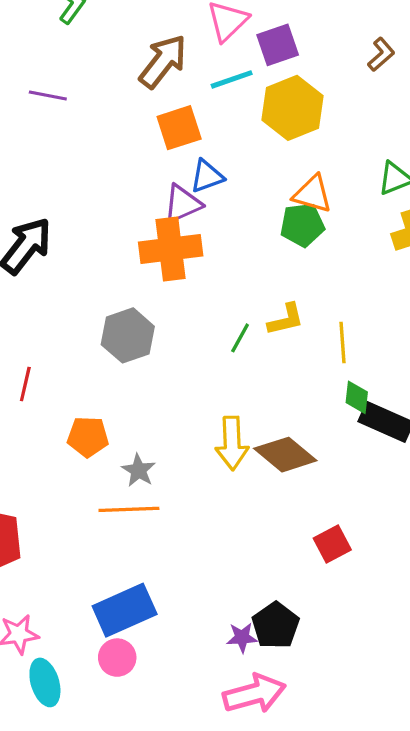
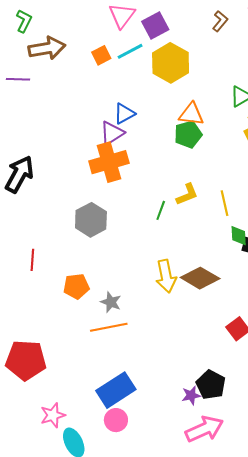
brown arrow: (163, 61) -> (47, 48), moved, turned 51
orange square: (179, 128) -> (101, 55), moved, size x0.7

